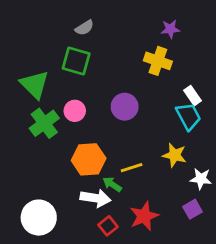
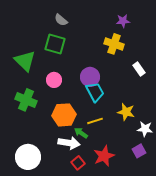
gray semicircle: (84, 28) -> (61, 20), turned 72
cyan trapezoid: (188, 116) -> (95, 92), moved
green cross: (44, 123) -> (26, 100), moved, turned -30

